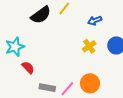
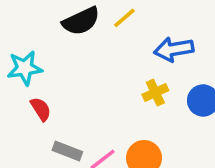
blue arrow: (95, 21) -> (174, 49), size x1.5

